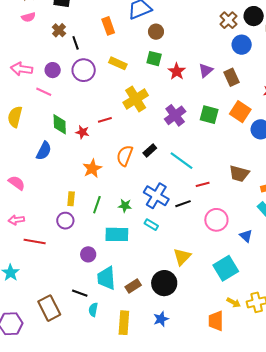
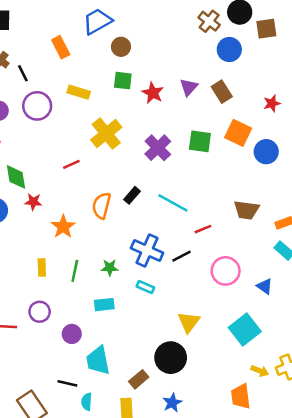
red star: (82, 132) -> (33, 202), moved
purple circle: (65, 221) -> (40, 312), moved
cyan rectangle: (117, 234) -> (104, 305), size x0.7
brown rectangle: (133, 286) -> (139, 379), moved

